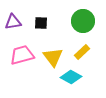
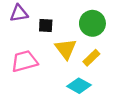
purple triangle: (13, 22) -> (19, 13), moved
yellow triangle: (53, 57) -> (66, 49), moved

